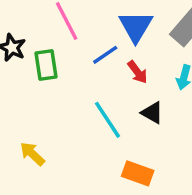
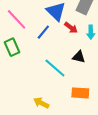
red arrow: (137, 72) -> (71, 28), moved
yellow arrow: (32, 154) -> (41, 103), moved

